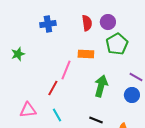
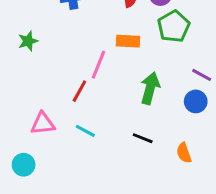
cyan line: (57, 115) -> (85, 131), turned -32

